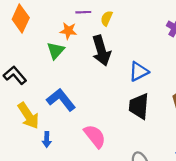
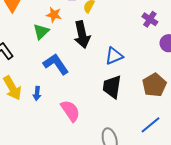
blue L-shape: (61, 100) -> (56, 64), moved
blue arrow: (47, 140) -> (37, 93), moved

